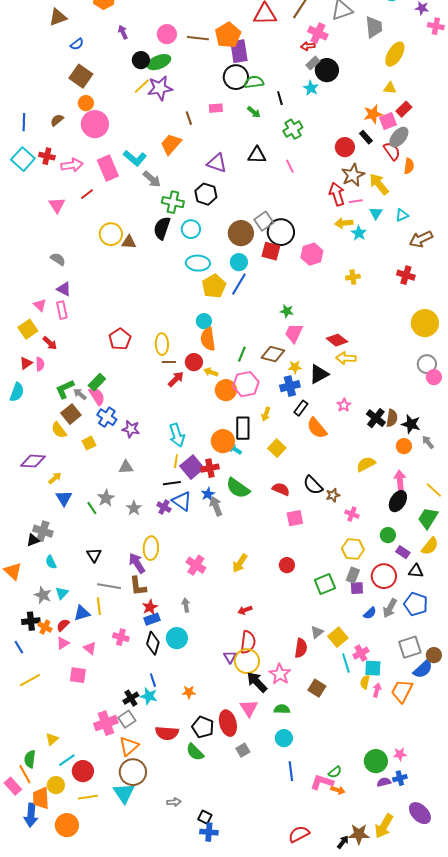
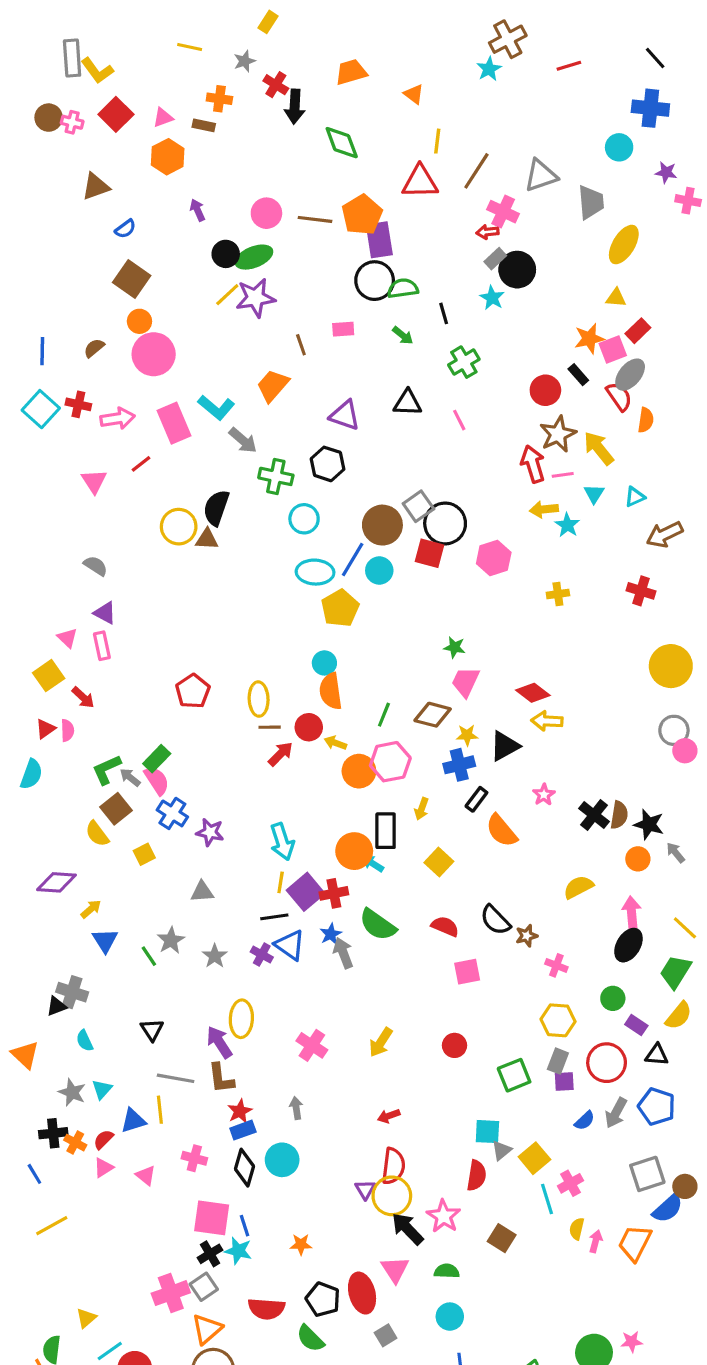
black semicircle: (162, 228) -> (216, 508), moved
blue line: (239, 284) -> (353, 560), moved
cyan square: (373, 668) -> (487, 1132), moved
pink square: (78, 675) -> (212, 1218), moved, size x1.4

